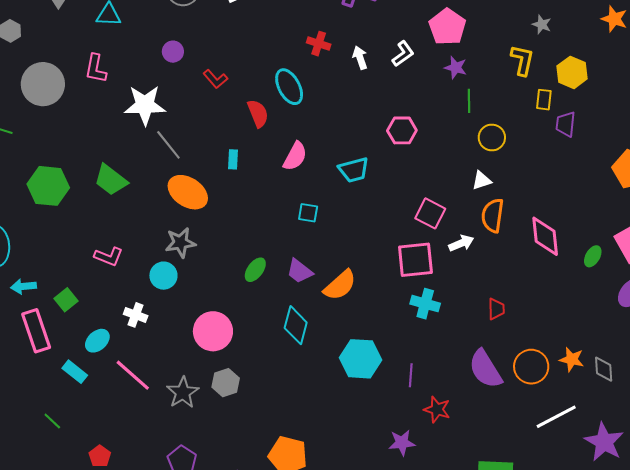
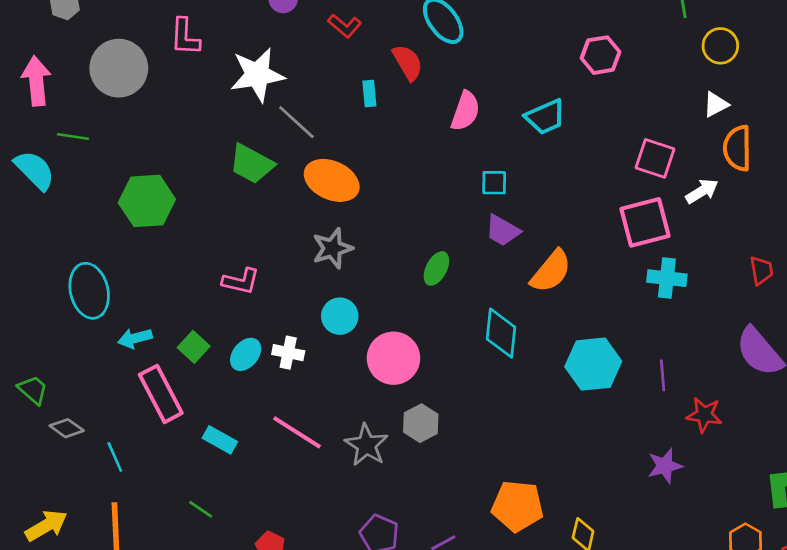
cyan rectangle: (233, 159) -> (369, 93), moved
green trapezoid: (111, 180) -> (252, 164), moved
purple trapezoid: (300, 271) -> (503, 231), moved
cyan circle: (163, 276) -> (340, 316), moved
cyan ellipse: (97, 341) -> (246, 354), moved

